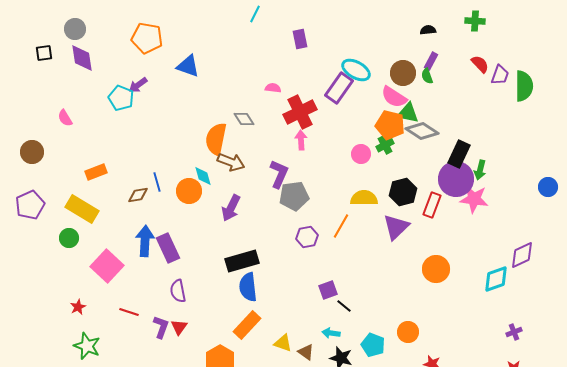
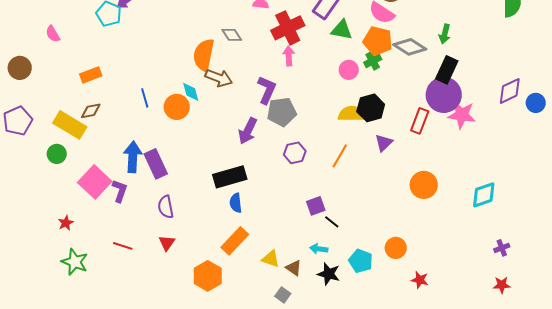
green triangle: (408, 113) -> (342, 30), moved
green arrow: (480, 170) -> (445, 34), moved
orange rectangle: (96, 172) -> (91, 75), moved
black hexagon: (403, 192) -> (371, 108), moved
brown diamond: (138, 195) -> (91, 111), moved
purple arrow: (231, 208) -> (248, 131), moved
orange line: (341, 226) -> (340, 156), moved
purple triangle: (396, 227) -> (384, 143), size x0.7
purple diamond: (522, 255) -> (510, 91), moved
blue semicircle: (248, 287) -> (236, 203), size x0.7
red line: (129, 312) -> (123, 246), moved
purple L-shape: (161, 327) -> (120, 191), moved

